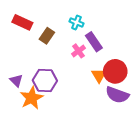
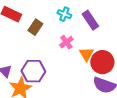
purple rectangle: (94, 42) -> (90, 20), moved
orange triangle: (99, 75) -> (86, 54), moved

